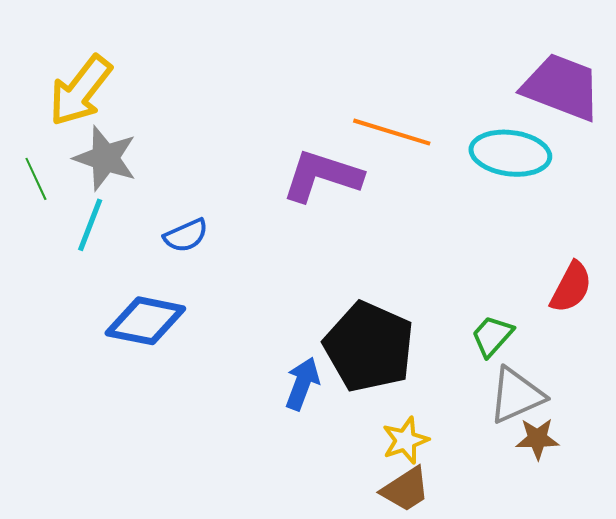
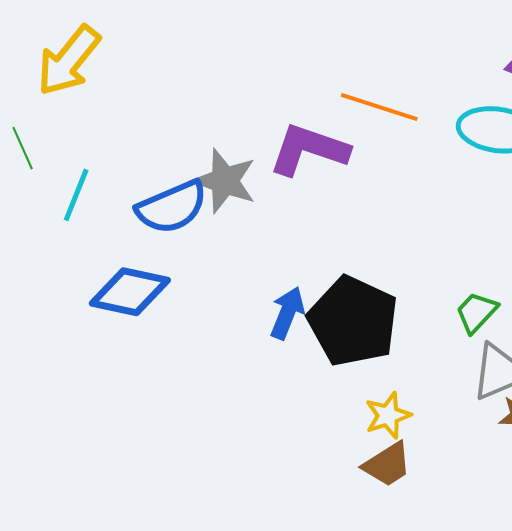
gray star: (105, 158) -> (225, 181), moved
blue semicircle: (186, 236) -> (172, 207), size x1.6
blue arrow: (302, 384) -> (287, 313), moved

